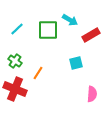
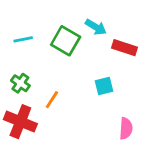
cyan line: (17, 29) -> (23, 39), turned 32
green square: (48, 30) -> (66, 41), turned 30
red rectangle: (91, 35) -> (124, 48), turned 48

